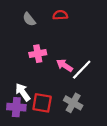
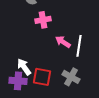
pink cross: (38, 54) -> (43, 20), moved
white line: (82, 70) -> (79, 46), turned -35

